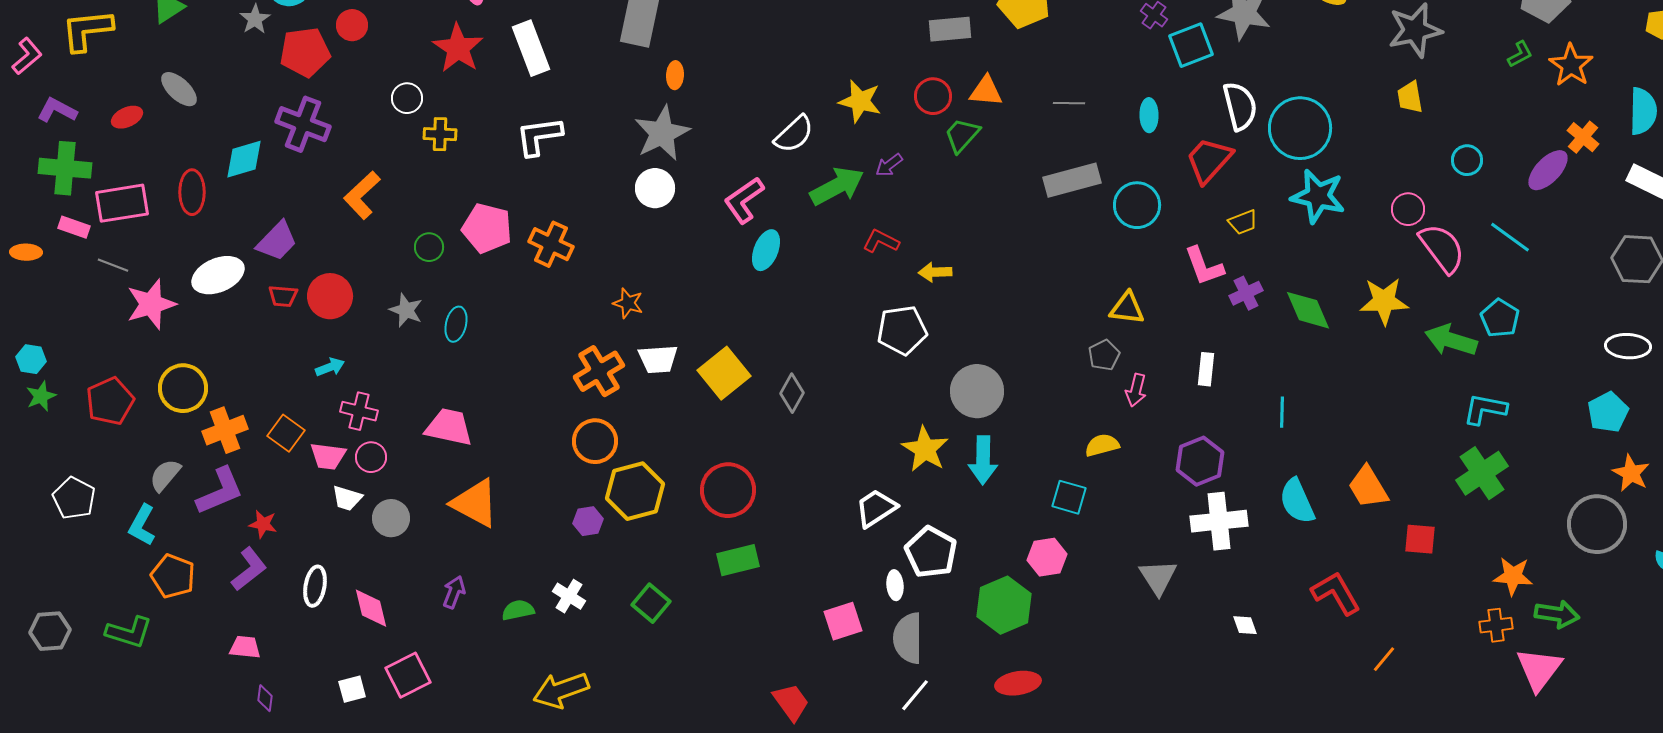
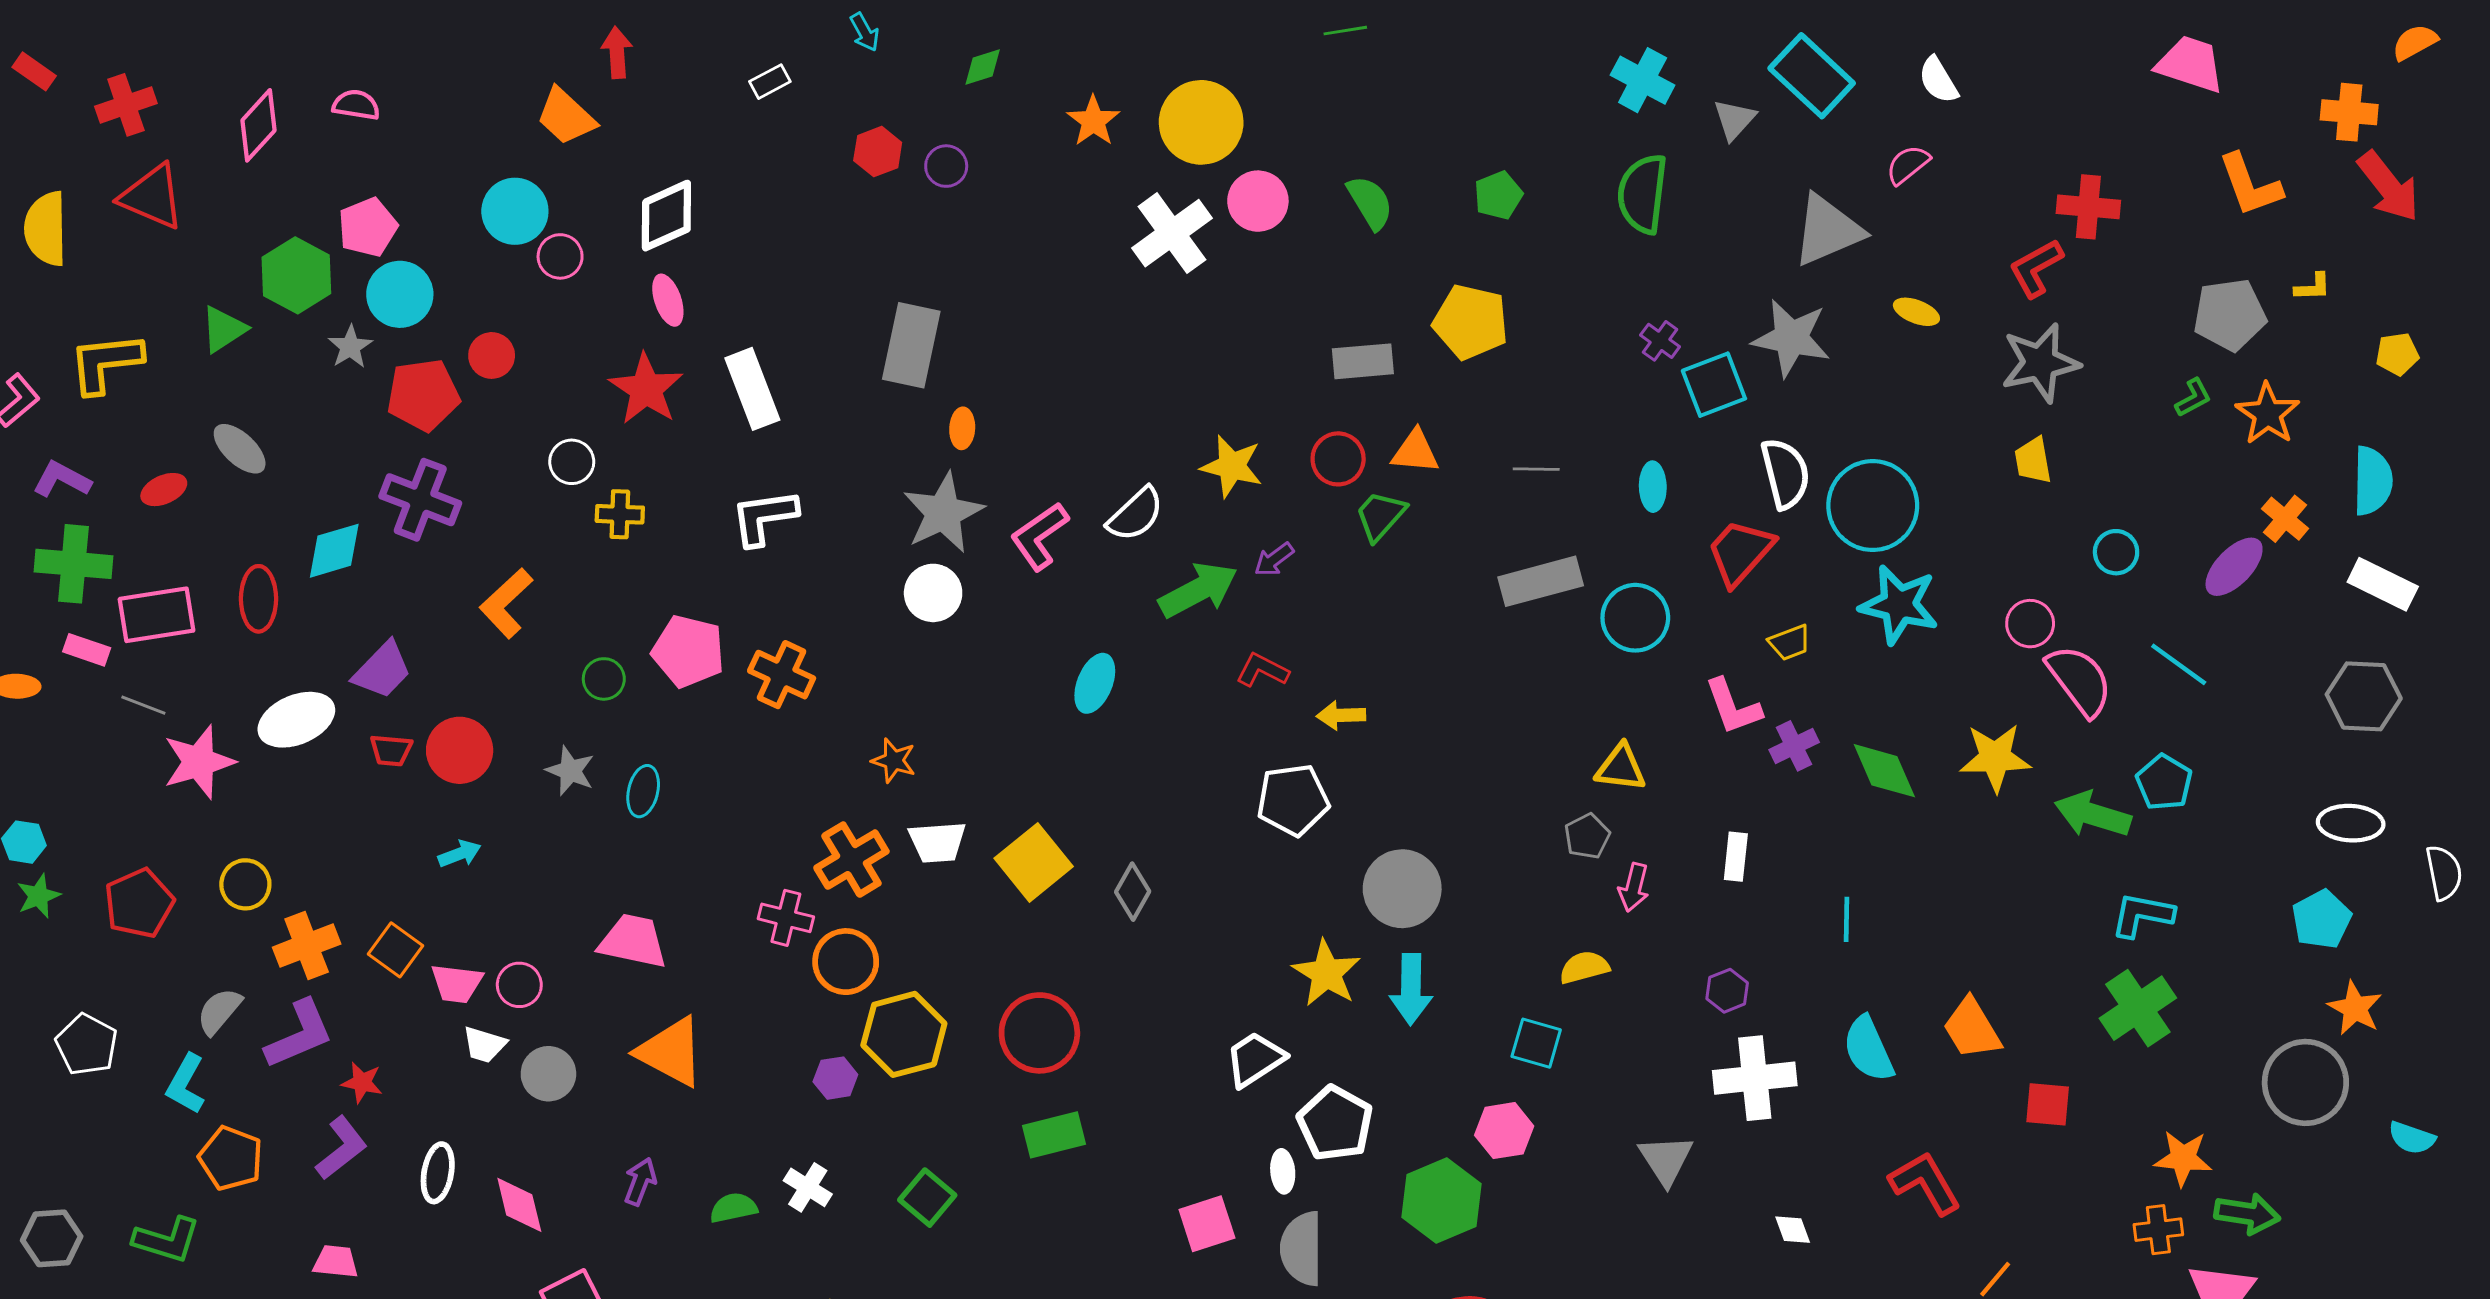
pink L-shape: (744, 200) -> (1039, 536), moved
yellow circle: (183, 388) -> (245, 884), size x0.7
pink cross: (359, 411) -> (786, 918), moved
purple hexagon: (1200, 461) -> (1727, 991), size x0.6

